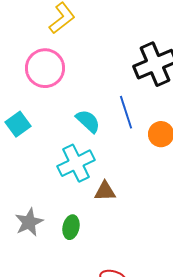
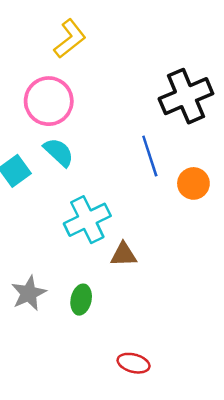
cyan semicircle: (88, 121) -> (59, 152), moved

